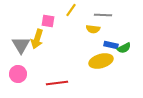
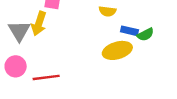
red line: (57, 83) -> (46, 77), moved

